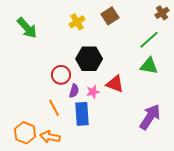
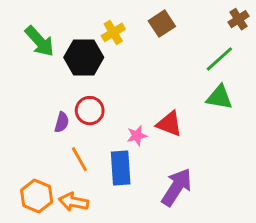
black hexagon: (89, 59) -> (84, 57), moved
purple semicircle: (74, 91) -> (62, 122), moved
purple arrow: (150, 117) -> (177, 187), moved

